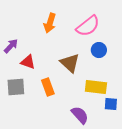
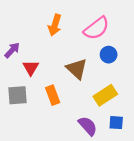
red triangle: (28, 62) -> (31, 68), turned 42
yellow rectangle: (96, 87) -> (105, 95), turned -40
blue square: (111, 104) -> (116, 123), moved

